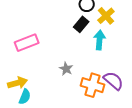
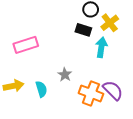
black rectangle: (81, 24) -> (83, 30), turned 63
cyan semicircle: (25, 97) -> (41, 89), moved, turned -42

